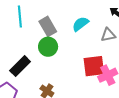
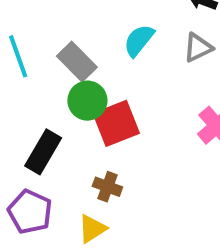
red square: (94, 66) -> (116, 123), moved

